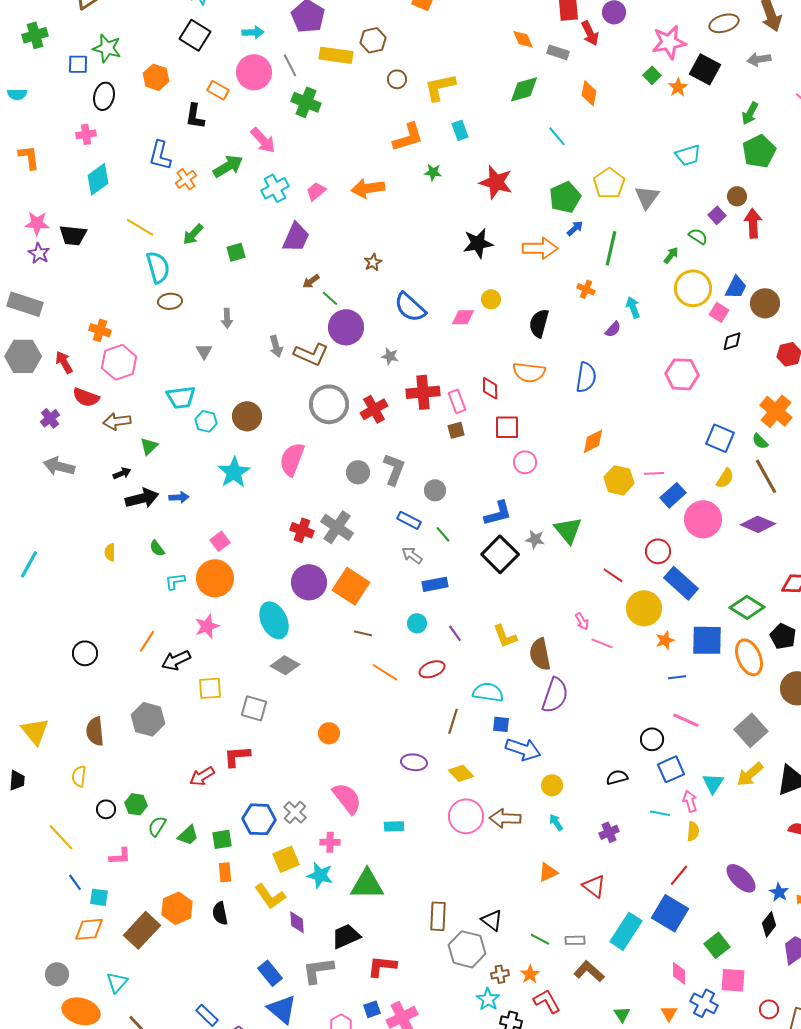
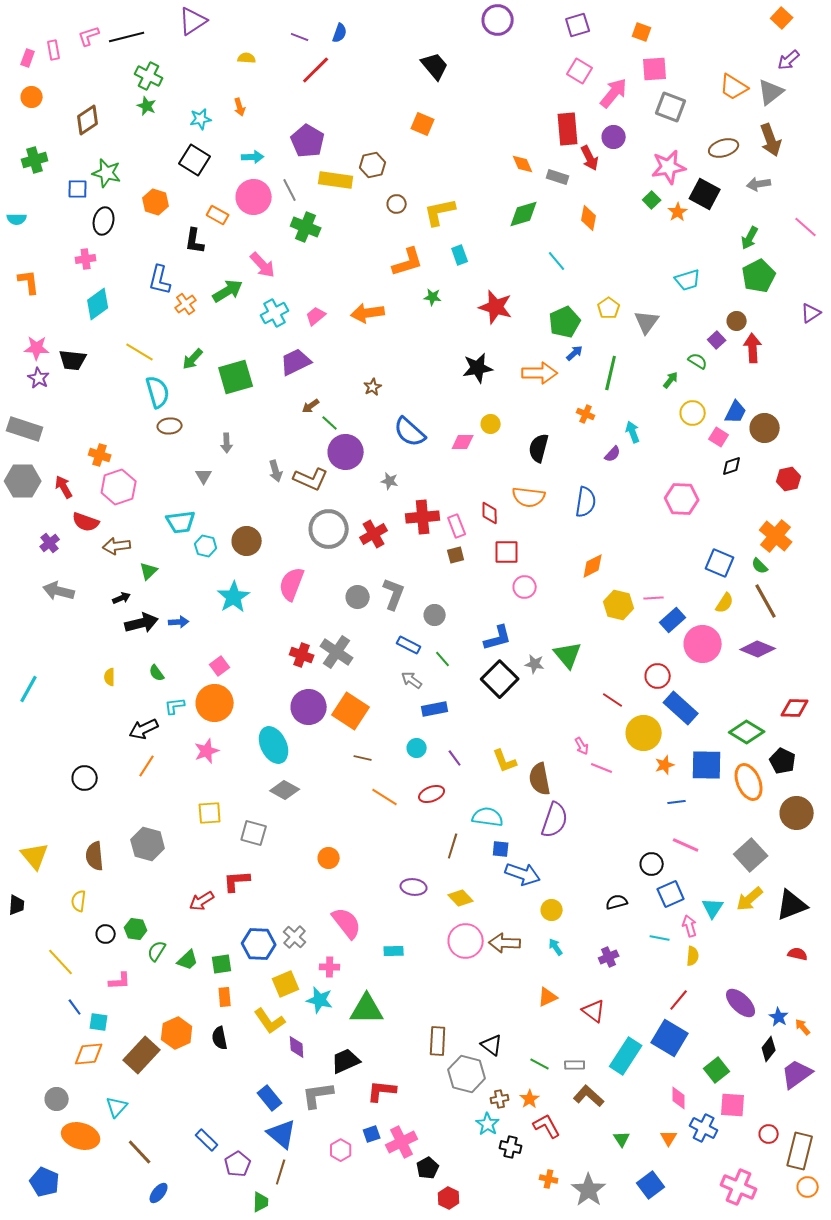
yellow pentagon: (609, 183) -> (609, 308), size x0.7
purple trapezoid: (296, 237) -> (296, 362), turned -140
green square: (236, 252) -> (236, 377), size x1.8
yellow circle: (693, 288) -> (693, 413), size x0.7
black arrow: (176, 660) -> (144, 729), moved

